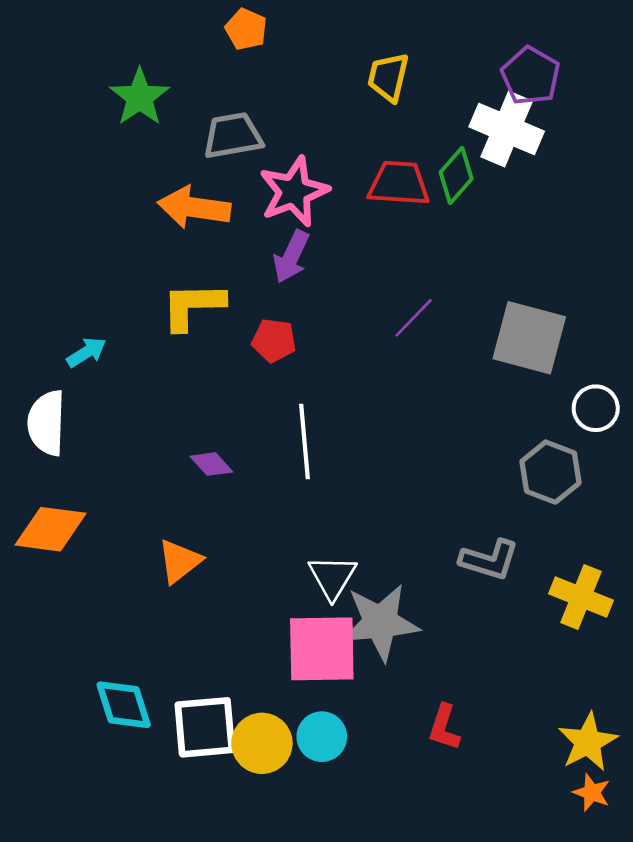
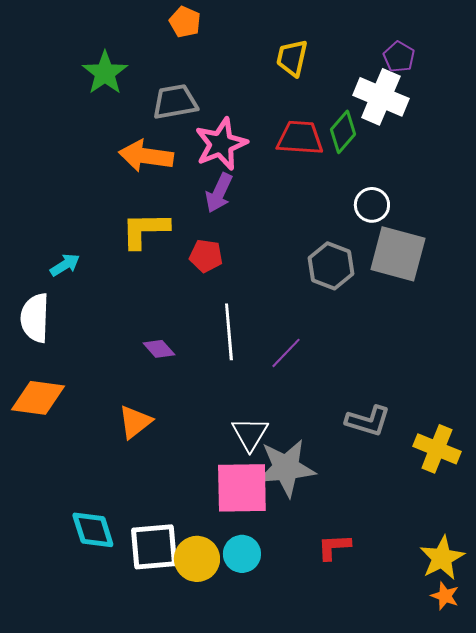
purple pentagon: (531, 76) -> (399, 57), size x0.7
purple line: (414, 318) -> (286, 353), moved
white circle: (596, 408) -> (372, 205), moved
gray hexagon: (551, 472) -> (331, 266), moved
red L-shape: (444, 727) -> (334, 547), turned 69

